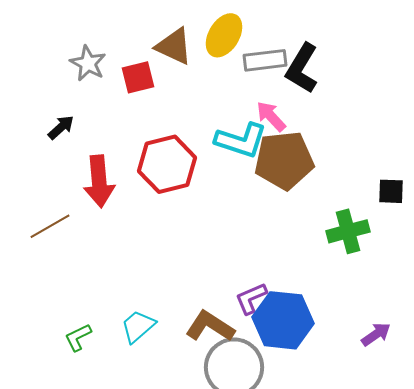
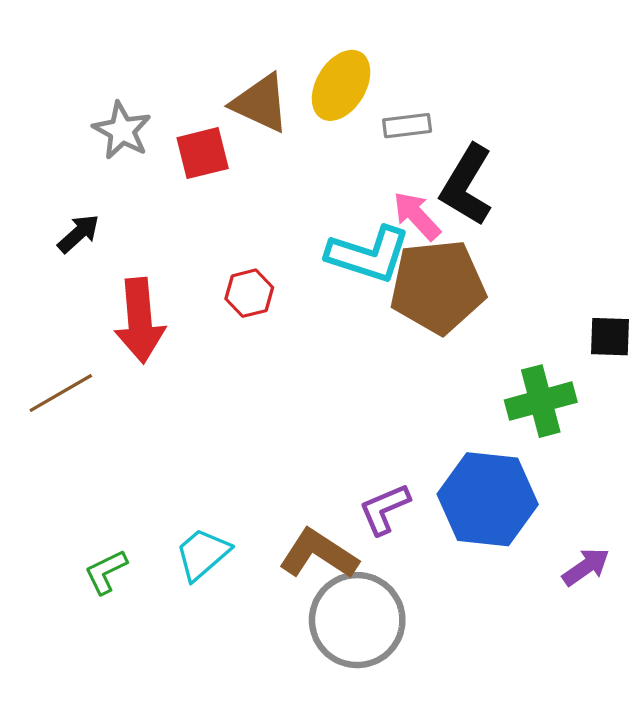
gray rectangle: (265, 60) -> (407, 126), size x0.7
black L-shape: (302, 68) -> (467, 185), moved
red hexagon: (167, 164) -> (249, 293), size x0.5
blue hexagon: (283, 320) -> (488, 499), moved

